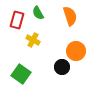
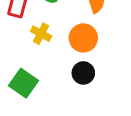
orange circle: (76, 51) -> (83, 38), moved

